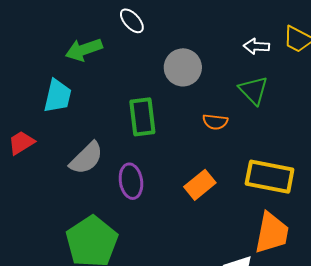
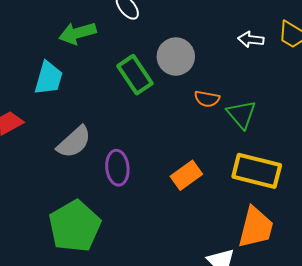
green triangle: (253, 90) -> (241, 114), moved
green rectangle: (142, 117) -> (135, 75), moved, turned -30
orange semicircle: (215, 122) -> (207, 99), moved

